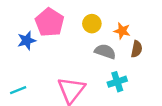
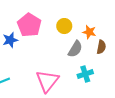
gray semicircle: (105, 51) -> (75, 49), turned 102

